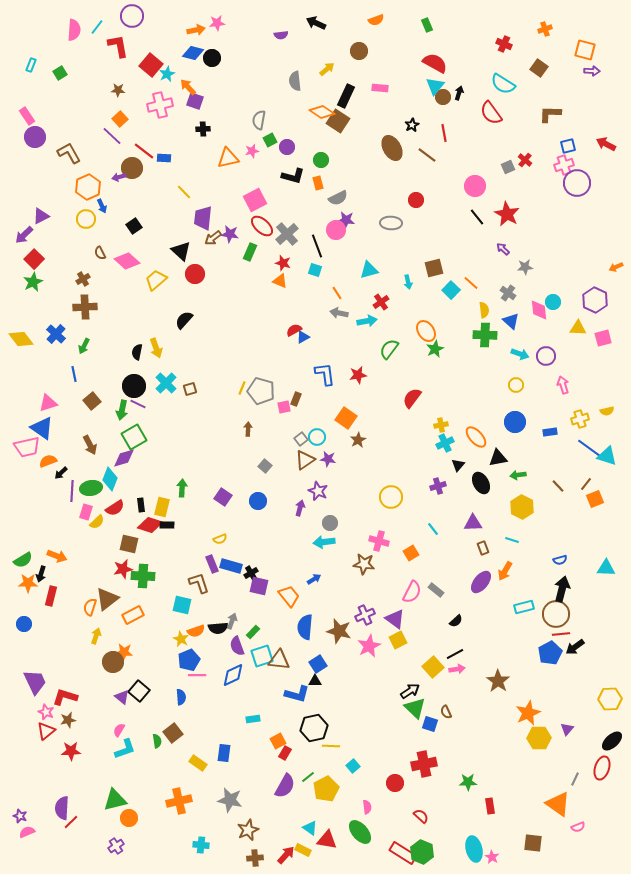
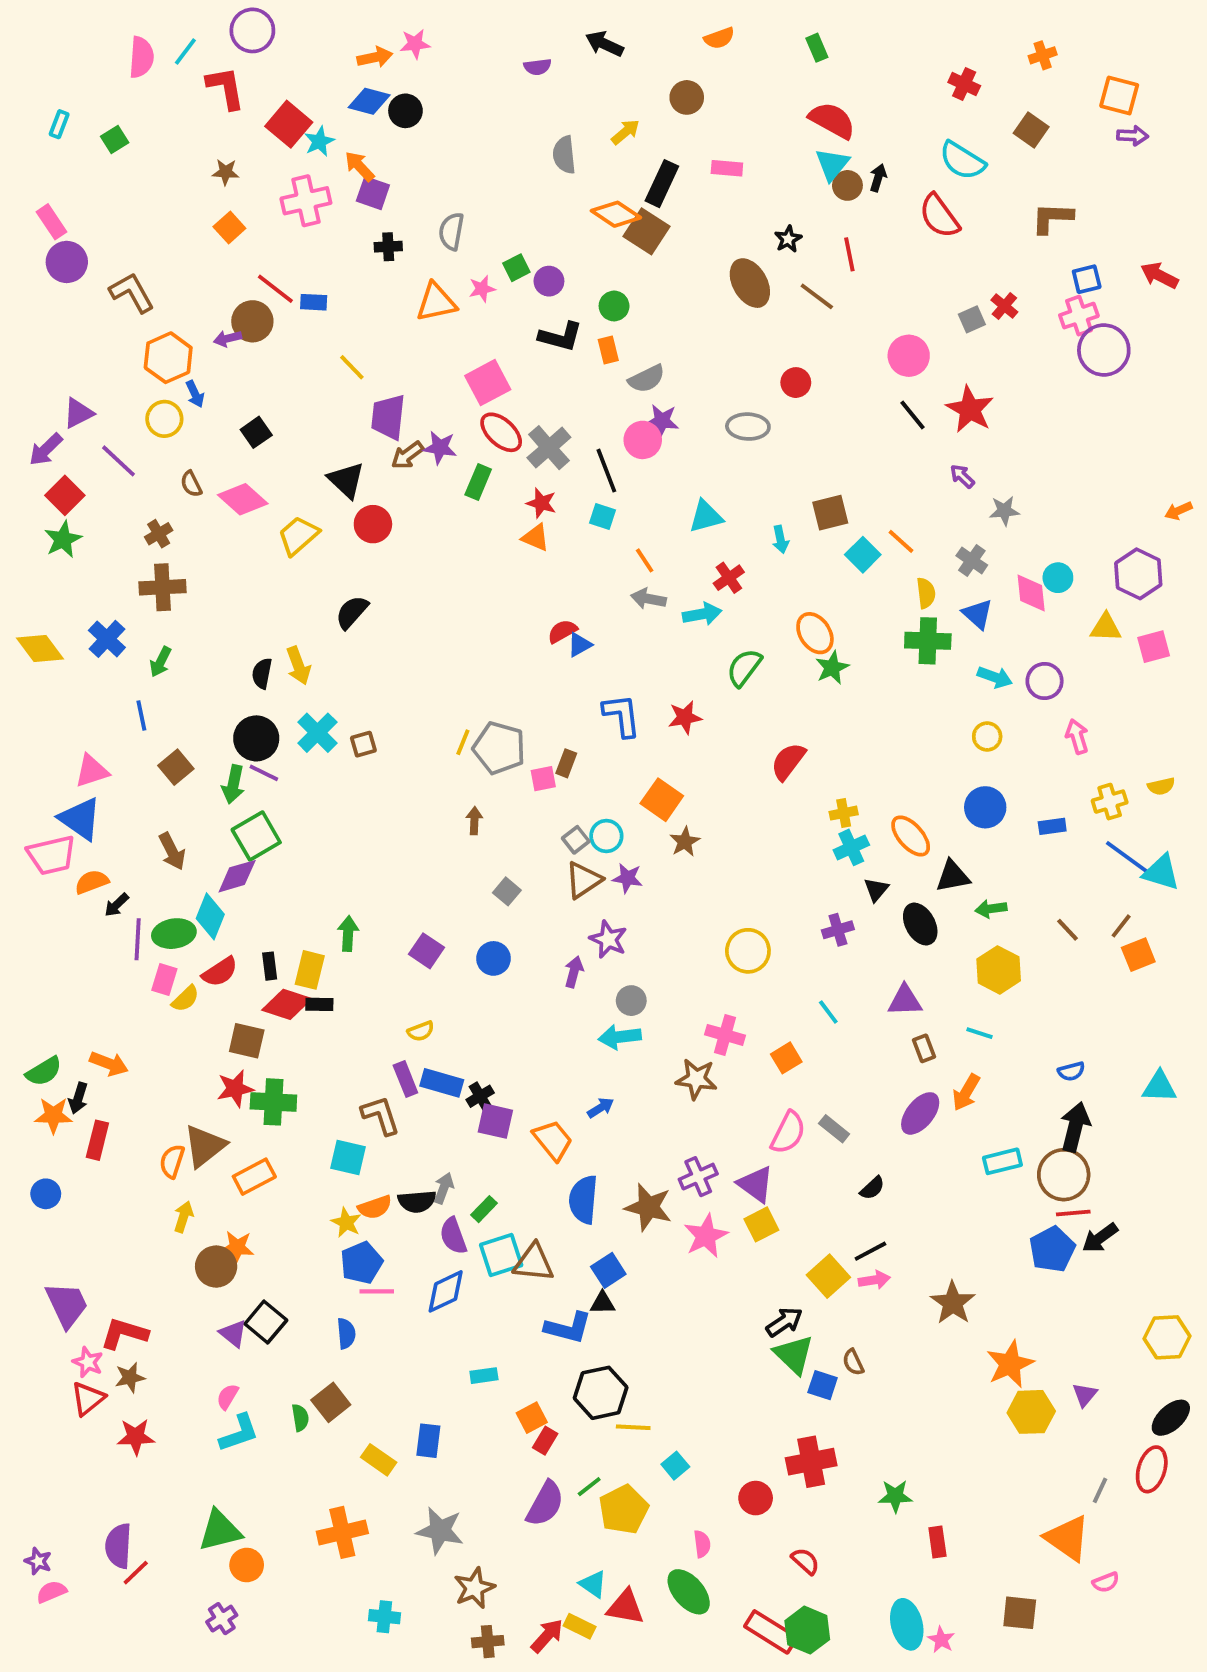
gray semicircle: (259, 120) -> (451, 231), moved
purple line: (112, 136) -> (118, 461), moved

